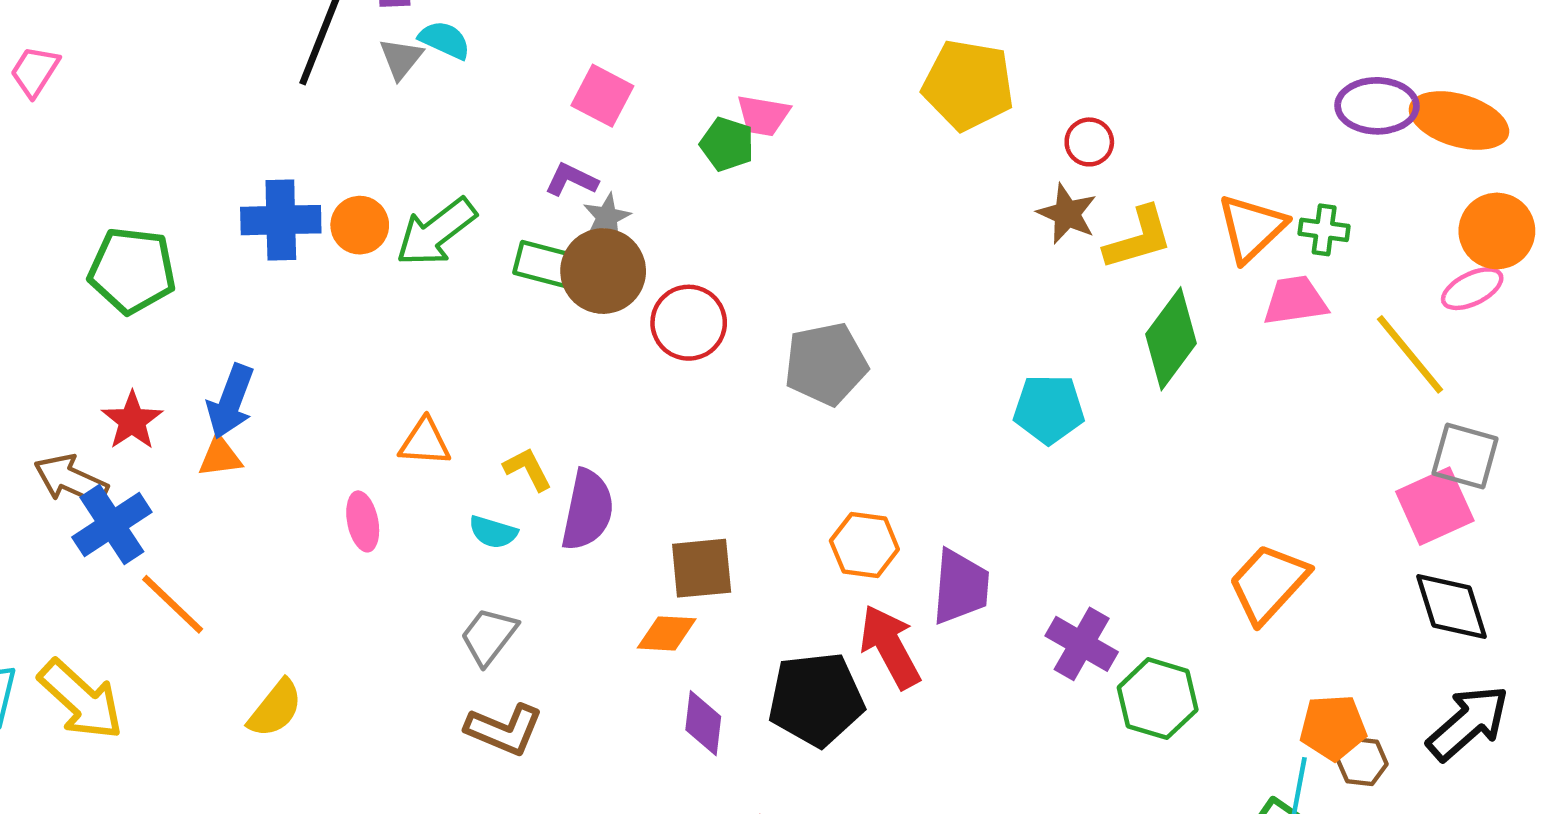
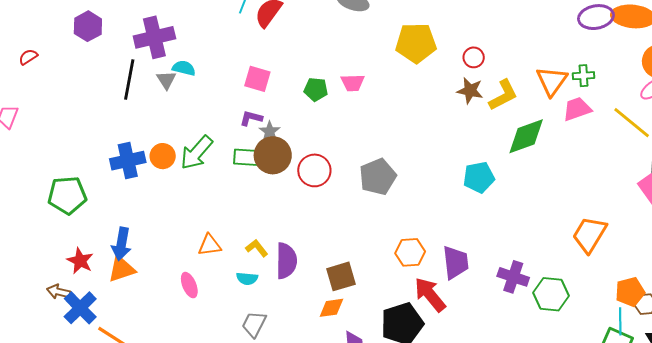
pink trapezoid: (763, 115) -> (353, 83), moved
green diamond: (1171, 339) -> (526, 136), turned 45
orange triangle: (220, 457) -> (122, 269), size x1.4
brown arrow: (71, 480) -> (58, 292), size x0.7

